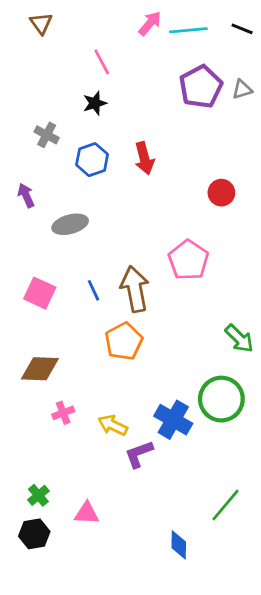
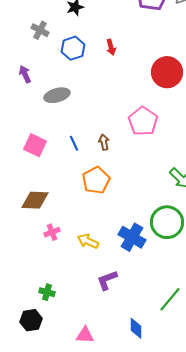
red arrow: (144, 158) -> (111, 47), size x0.7
red circle: (221, 193) -> (167, 72), size x1.6
brown arrow: (135, 289) -> (104, 142), size x0.5
purple L-shape: (139, 454) -> (107, 280), moved
green cross: (38, 495) -> (47, 292), moved, turned -35
pink triangle: (87, 513) -> (85, 335), moved

